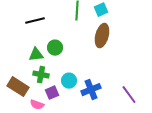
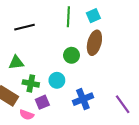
green circle: (55, 48) -> (72, 55), moved
green triangle: (36, 55) -> (16, 63), moved
cyan circle: (69, 81) -> (57, 80), moved

